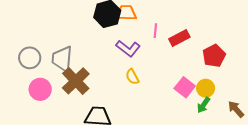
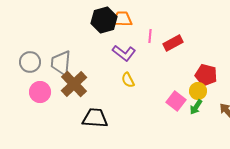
red pentagon: (214, 56) -> (206, 75), moved, turned -30
pink square: (185, 87) -> (176, 101), moved

